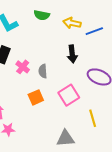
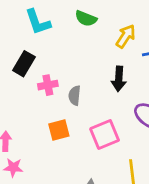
yellow arrow: (72, 23) -> (126, 36), turned 102
pink cross: (23, 67) -> (48, 85), turned 32

